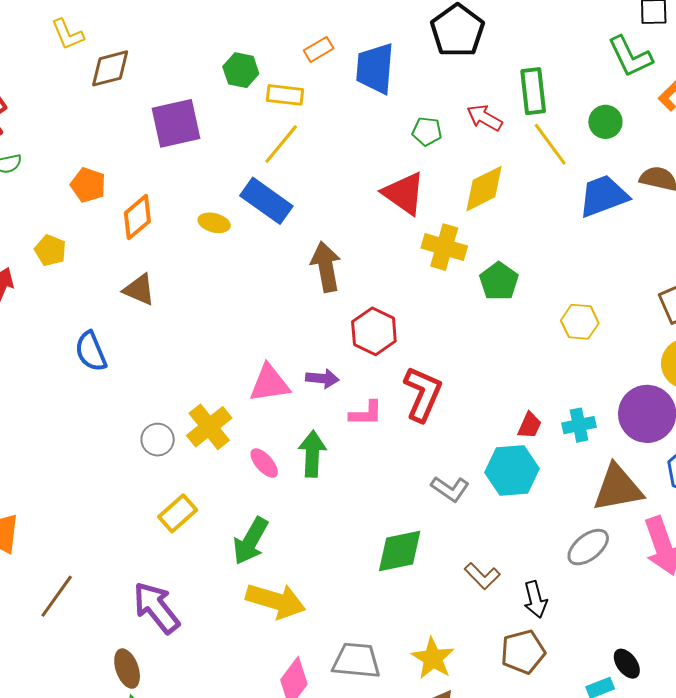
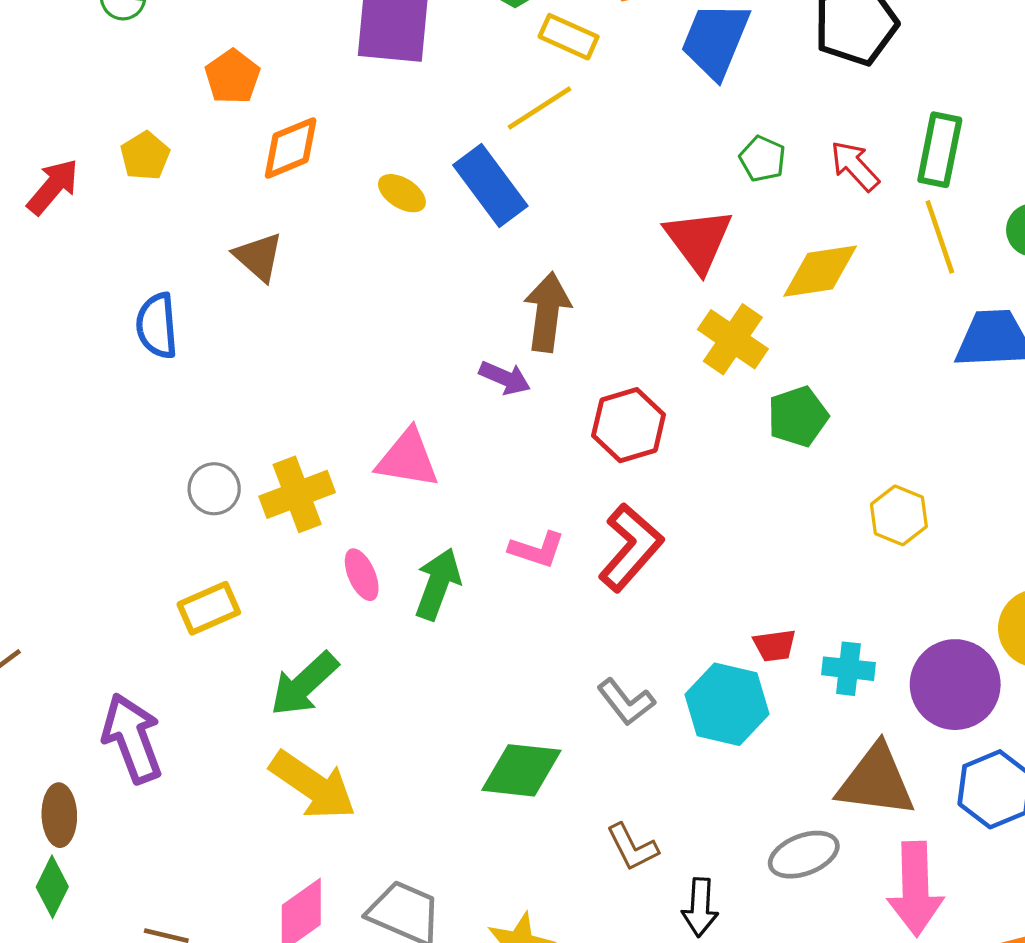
red hexagon: (374, 331) -> (629, 425), moved
purple arrow: (322, 379) -> (505, 378), moved
red trapezoid: (530, 425) -> (775, 645), turned 40

